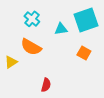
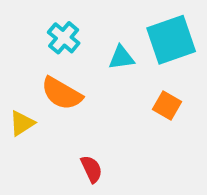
red semicircle: (46, 85) -> (92, 169), turned -40

